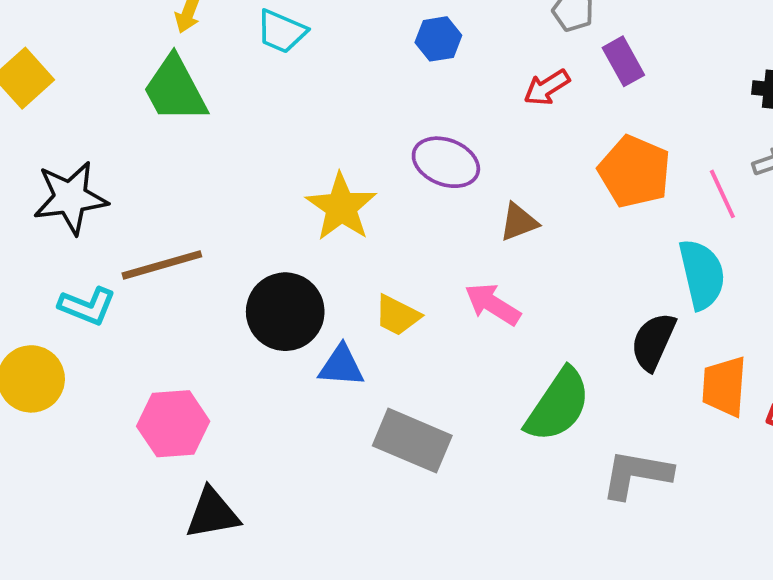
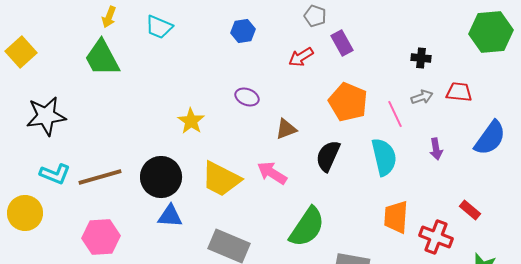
purple ellipse: (446, 162) -> (247, 97), size x0.7
yellow star: (341, 207) -> (191, 121), size x0.7
brown line: (162, 265) -> (100, 177), moved
yellow trapezoid: (397, 315) -> (221, 179), size x1.6
black semicircle: (653, 342) -> (328, 156), moved
blue triangle: (341, 366) -> (170, 216), moved

